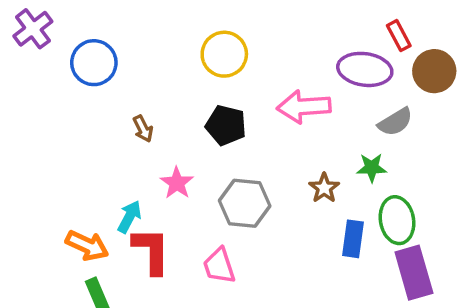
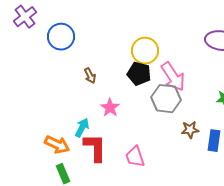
yellow circle: (224, 54) -> (145, 51), moved
pink arrow: (304, 107) -> (173, 77), moved, turned -120
brown star: (324, 188) -> (190, 130), moved, turned 30
gray hexagon: (245, 203) -> (166, 99), moved

